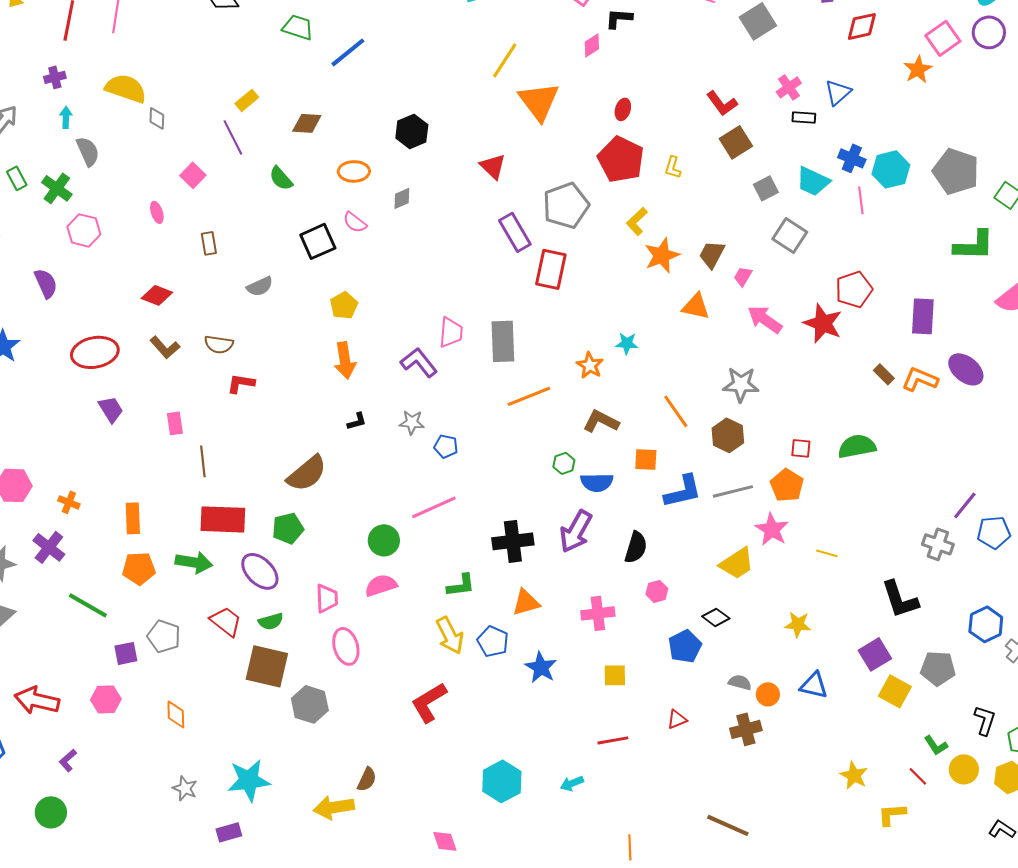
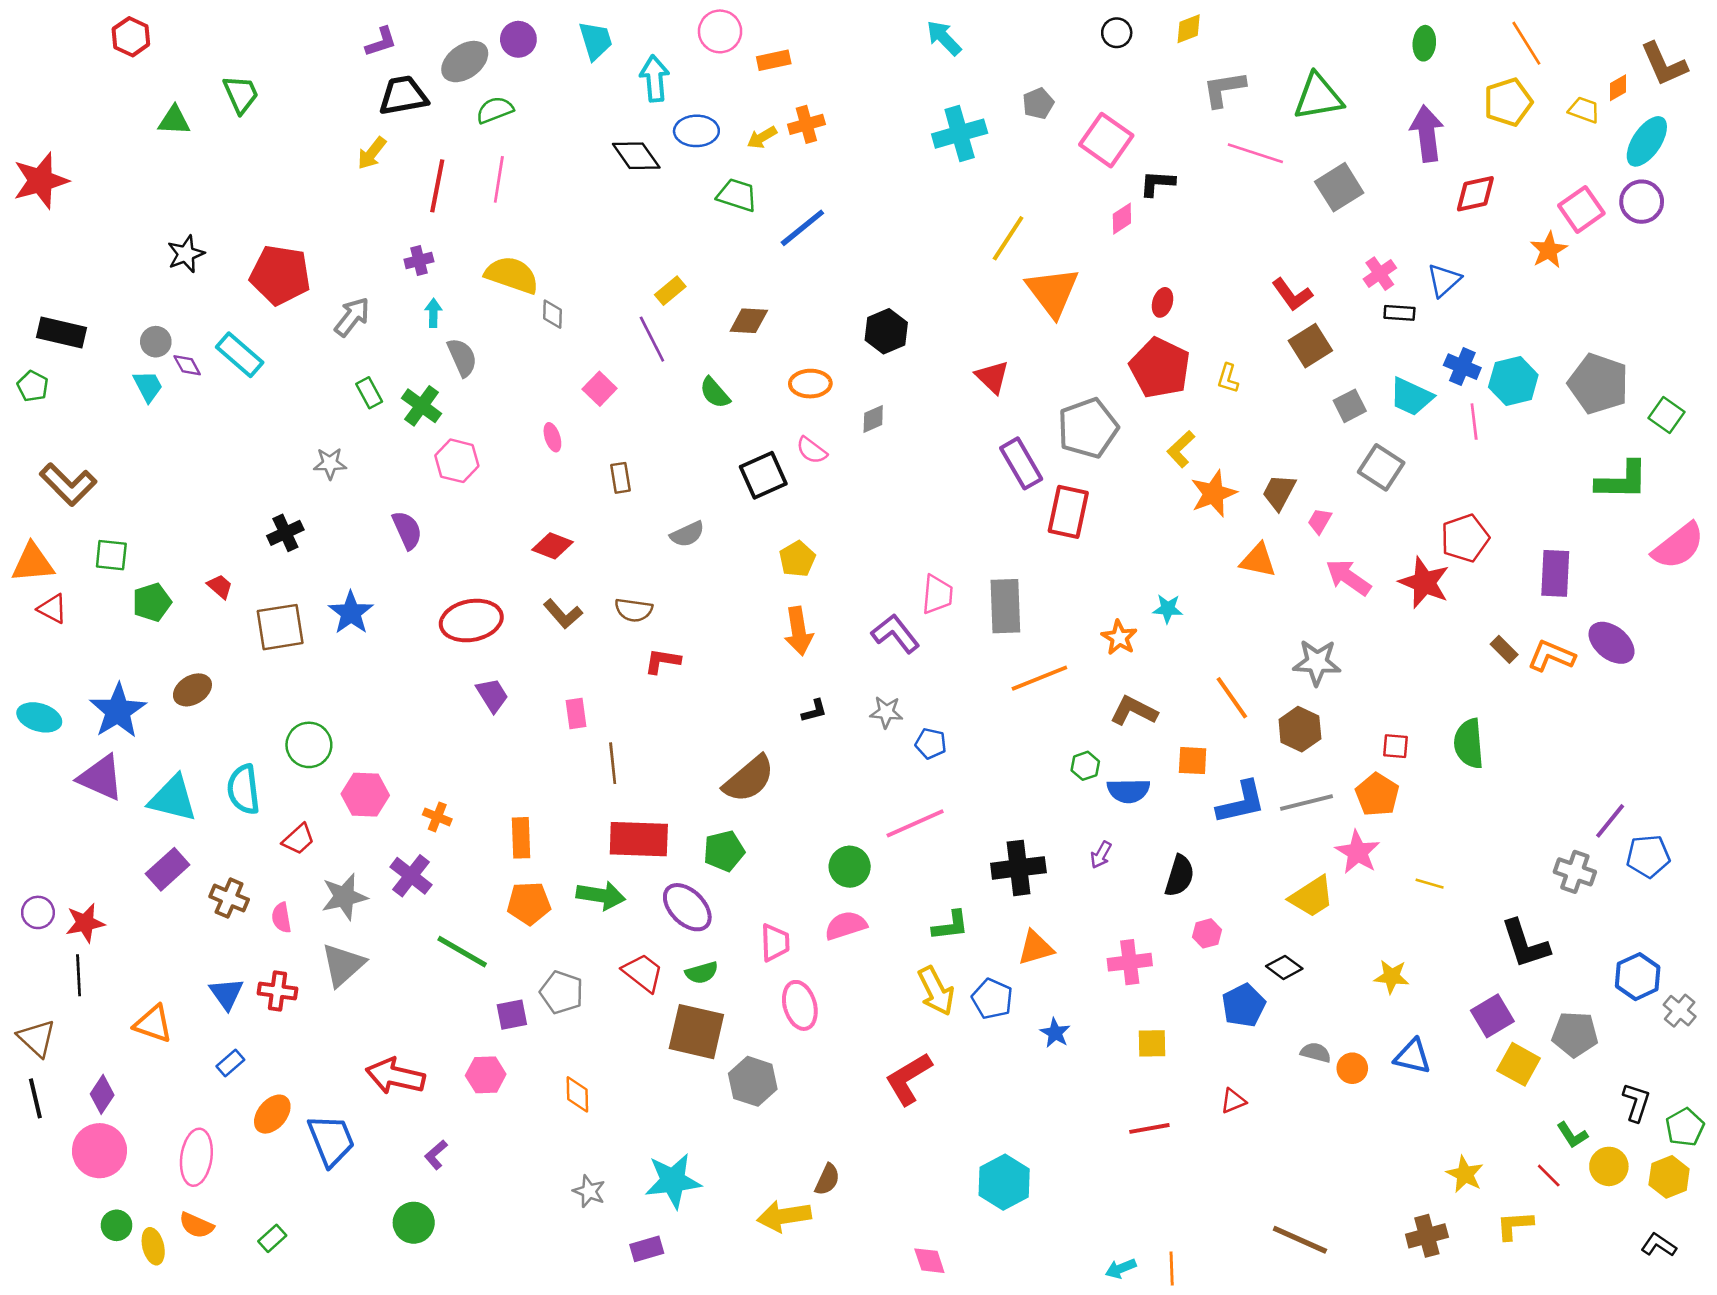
green semicircle: (857, 446) -> (1469, 744), turned -84
purple arrow: (576, 531) -> (1101, 855), size x0.5
blue star: (541, 667) -> (1055, 1033), size x0.7
brown cross: (746, 729) -> (1427, 1236), moved
cyan arrow: (572, 783) -> (1121, 1269), moved

